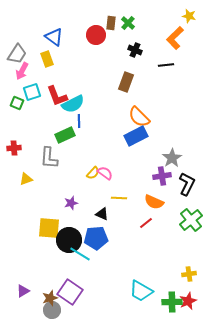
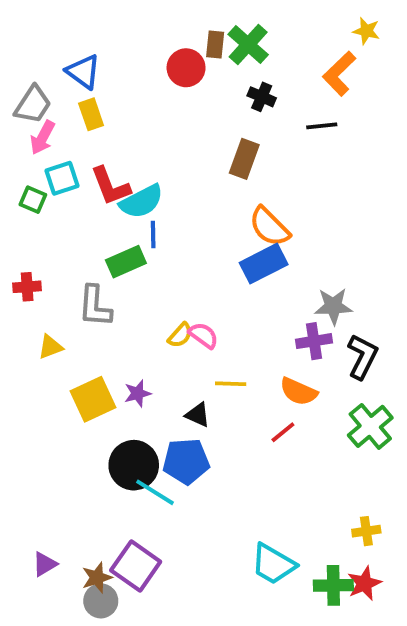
green cross: (128, 23) -> (248, 45), size x1.5
blue triangle: (54, 37) -> (83, 72), moved
gray star: (172, 158) -> (333, 306), turned 30
yellow square: (49, 228) -> (93, 399), moved, turned -30

